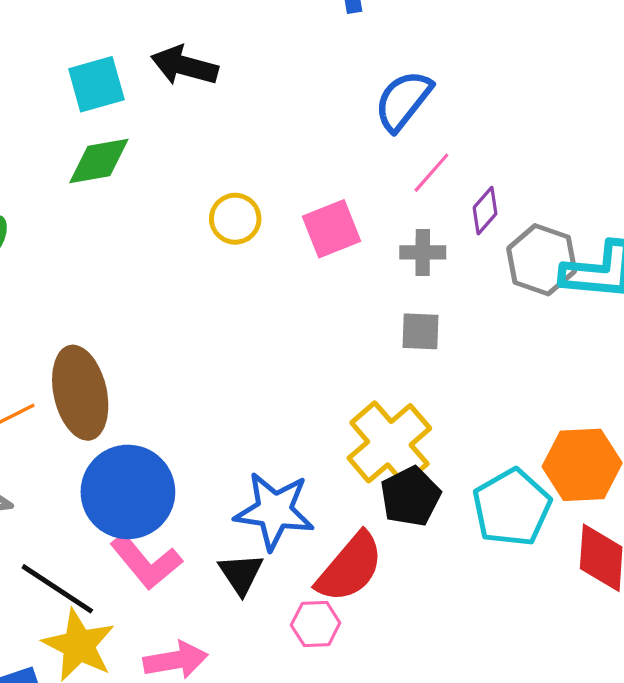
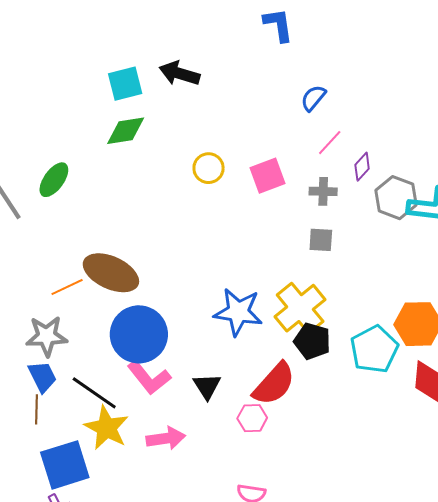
blue semicircle: (403, 101) -> (313, 98), size x0.7
brown ellipse: (80, 393) -> (111, 273), turned -54
black pentagon: (410, 496) -> (312, 341), turned -30
blue star: (274, 511) -> (238, 312), moved

